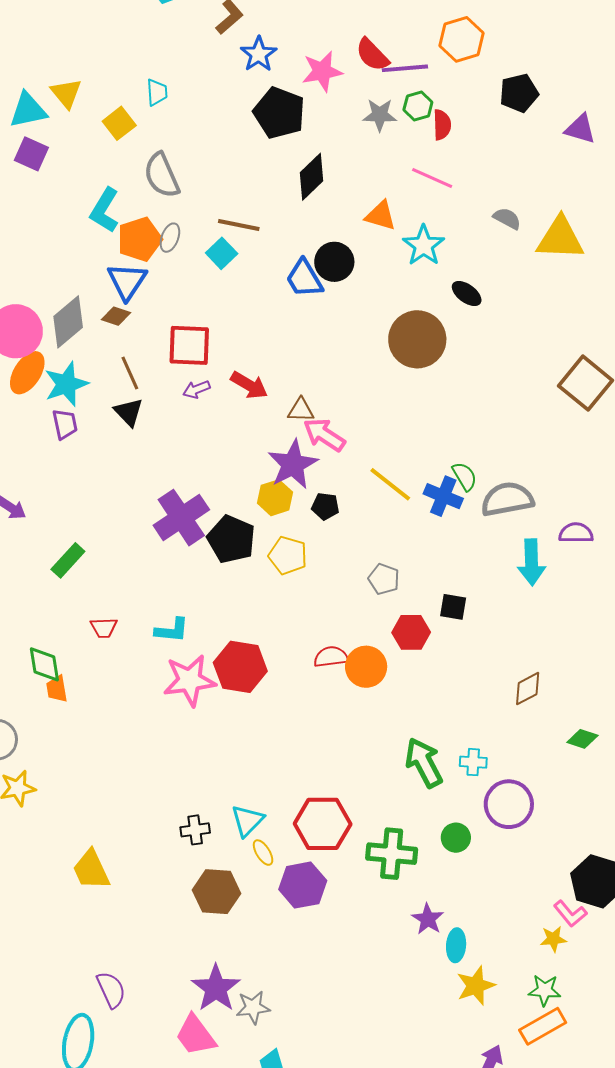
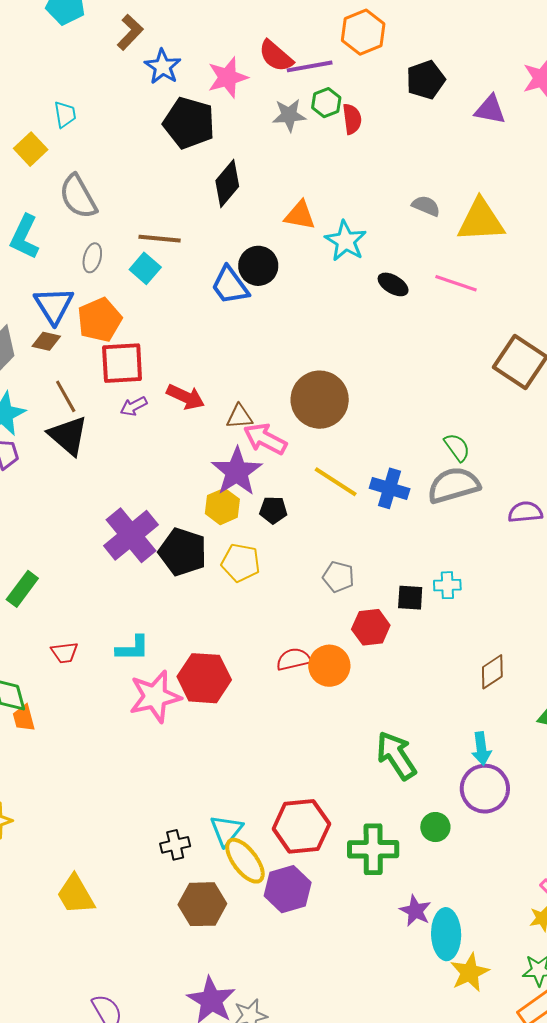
pink line: (432, 178) -> (456, 283), moved
orange pentagon: (140, 239) -> (100, 320), moved
brown circle: (417, 339) -> (320, 400), moved
black triangle: (129, 412) -> (68, 435), size x1.4
green semicircle: (465, 476) -> (457, 447), moved
cyan arrow: (532, 562) -> (481, 749), moved, size x0.7
cyan cross: (473, 762) -> (447, 585), moved
yellow ellipse: (263, 853) -> (245, 861), size x1.8
cyan ellipse: (456, 945) -> (446, 934), size x1.5

